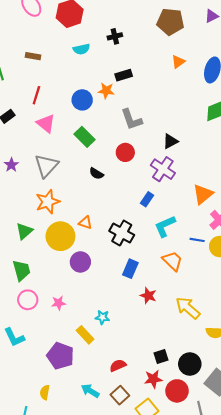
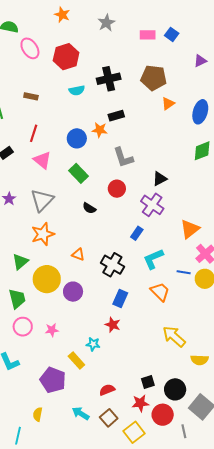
brown pentagon: (170, 22) -> (154, 78), moved
black cross: (115, 36) -> (109, 79), size x1.6
yellow circle: (60, 236) -> (47, 279), moved
red star: (148, 296) -> (113, 325), moved

